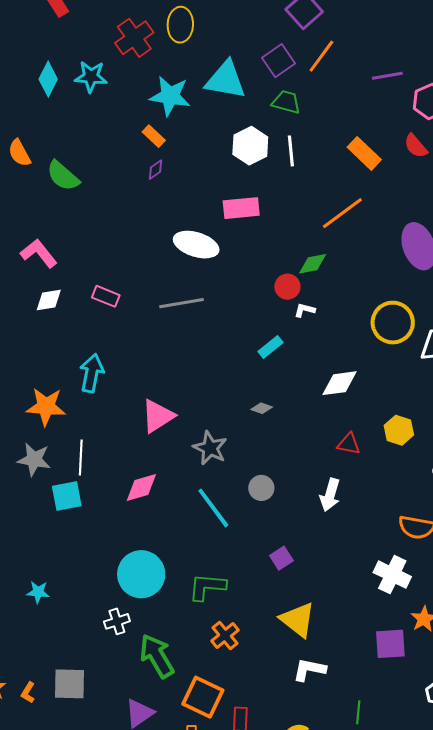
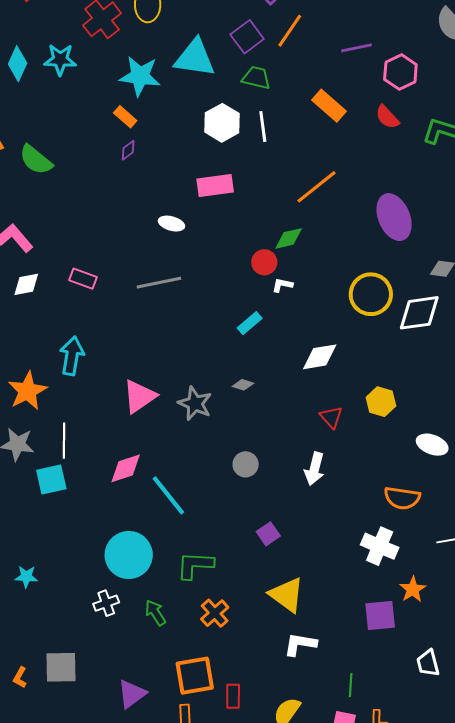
orange rectangle: (364, 153) -> (329, 106), moved
white ellipse: (196, 245) -> (171, 224), size x0.6
orange star: (46, 407) -> (27, 391), turned -30
red triangle: (349, 444) -> (331, 417), turned 40
gray star: (210, 448) -> (195, 403), moved
cyan line: (213, 508) -> (168, 495), moved
green arrow: (157, 656) -> (155, 613), moved, size x0.6
orange square: (203, 697) -> (195, 676), turned -33

